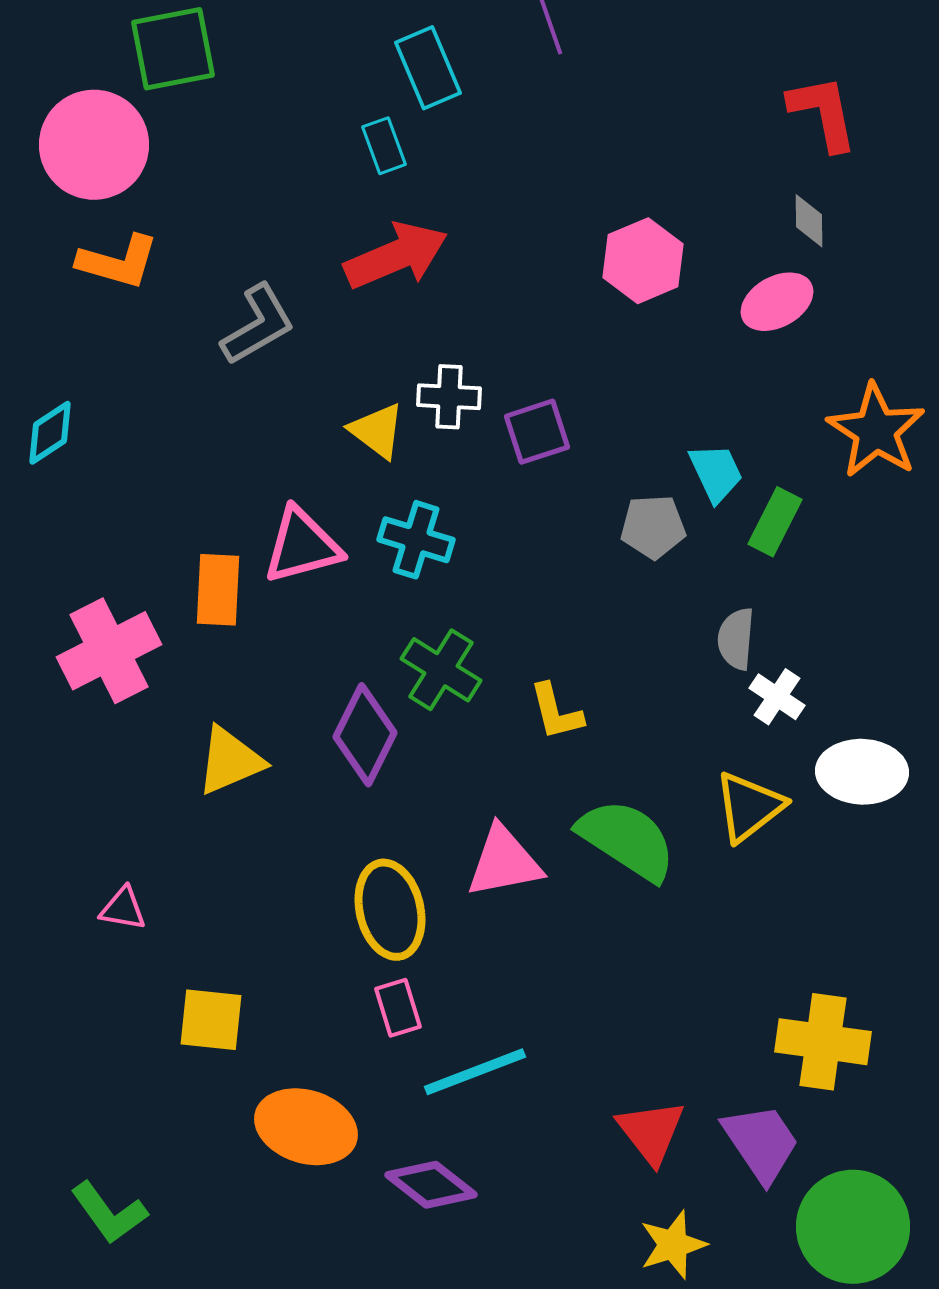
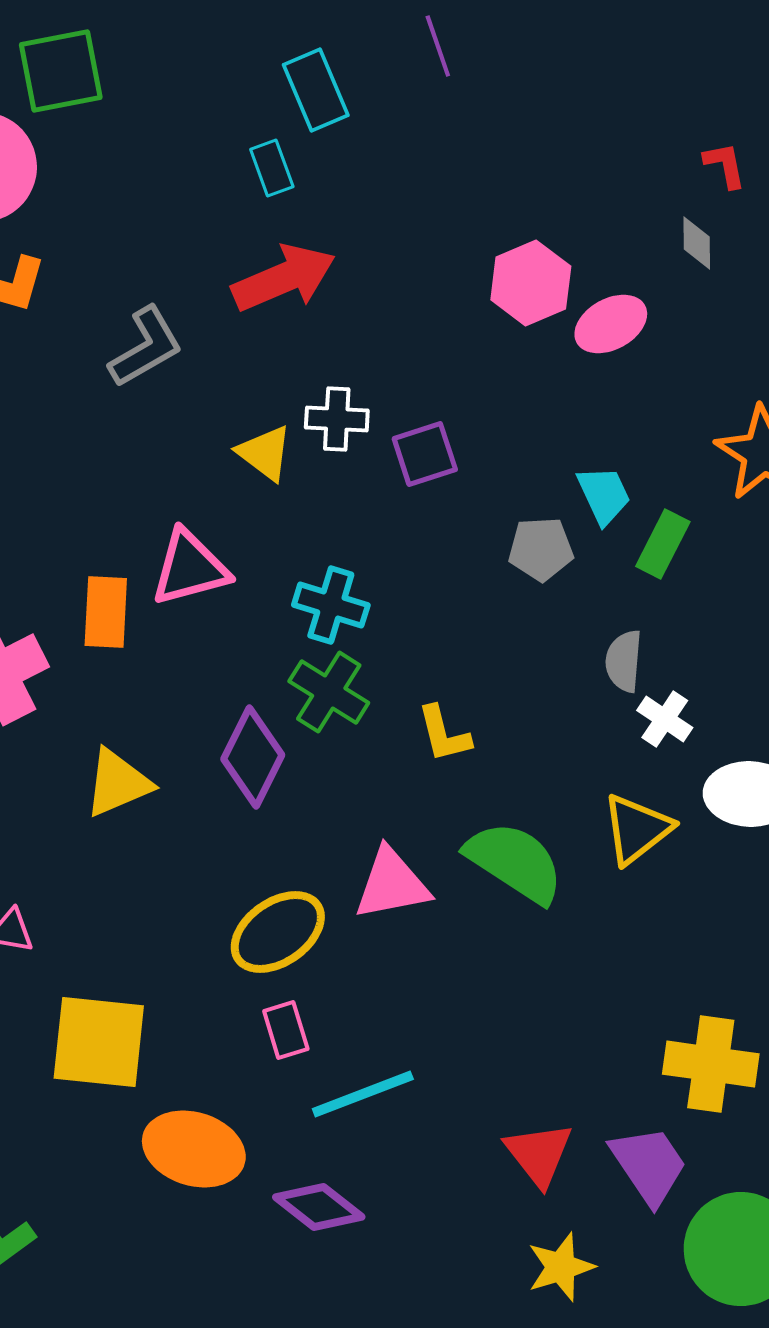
red L-shape: (823, 113) -> (725, 165), moved, size x0.6
pink ellipse: (777, 302) -> (611, 324), moved
cyan cross: (416, 540) -> (331, 605), moved
yellow ellipse: (390, 910) -> (278, 932), turned 68
yellow square: (211, 1020) -> (99, 1042), size x1.5

